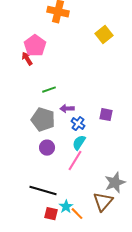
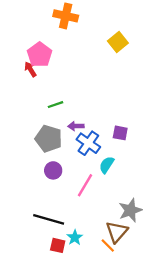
blue cross: (78, 124) -> (88, 143), size x1.5
cyan semicircle: (79, 143) -> (107, 165), moved
orange line: (77, 214) -> (108, 245), moved

